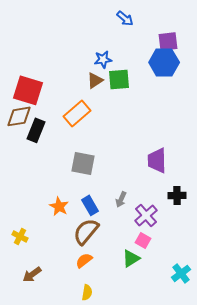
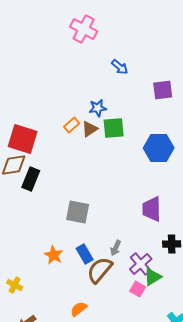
blue hexagon: (164, 62) -> (159, 148), moved
orange rectangle: (77, 113) -> (72, 125), moved, size x0.6
brown semicircle: (86, 231) -> (100, 270), moved
green triangle: (131, 258) -> (153, 277), moved

